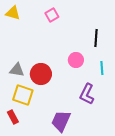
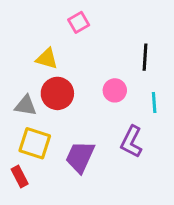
yellow triangle: (13, 13) -> (47, 59), moved
red circle: (41, 74) -> (57, 93), moved
purple trapezoid: (61, 121) -> (80, 157), moved

